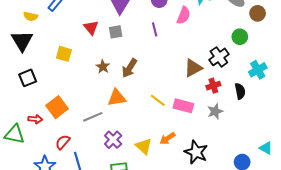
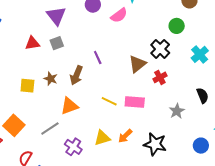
pink semicircle: (184, 15) -> (119, 15), turned 42
red triangle: (91, 27) -> (32, 43), turned -49
purple line: (155, 29) -> (98, 58), moved
yellow square: (64, 54) -> (27, 86), moved
black semicircle: (240, 91) -> (203, 96), moved
gray star: (215, 111) -> (177, 111), moved
yellow triangle: (144, 146) -> (102, 138), moved, turned -48

